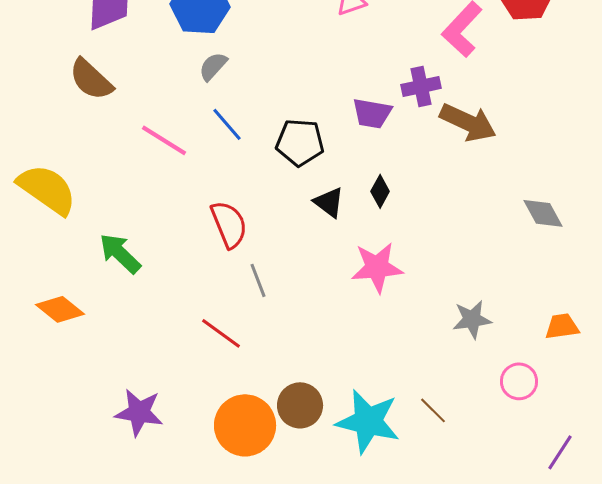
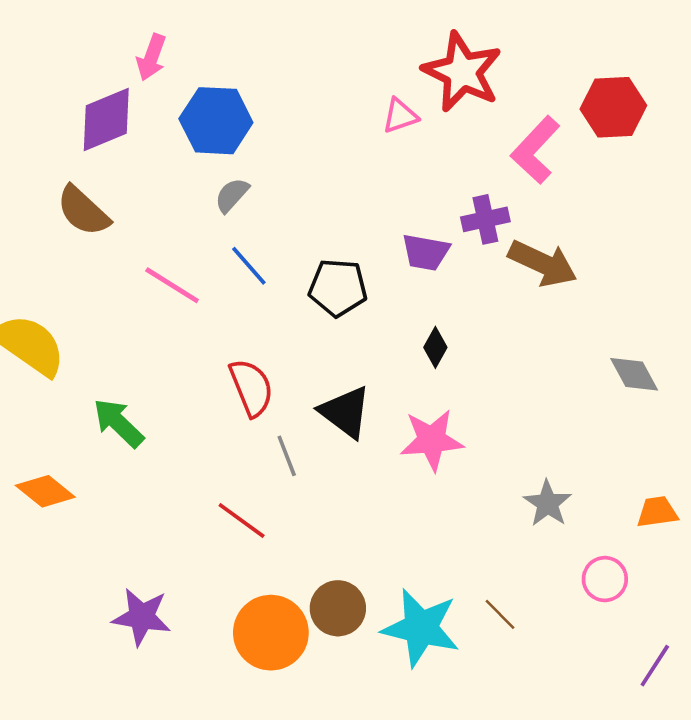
black triangle: (329, 202) -> (345, 412), moved, size x1.4
gray star: (472, 319) -> (548, 503), turned -30

